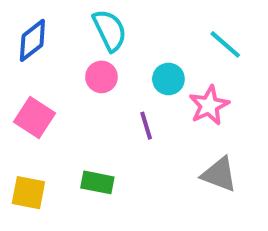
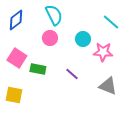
pink star: (209, 105) -> (103, 52), turned 30
purple line: (146, 126) -> (72, 74), moved, turned -32
green rectangle: (97, 182) -> (38, 69), moved

